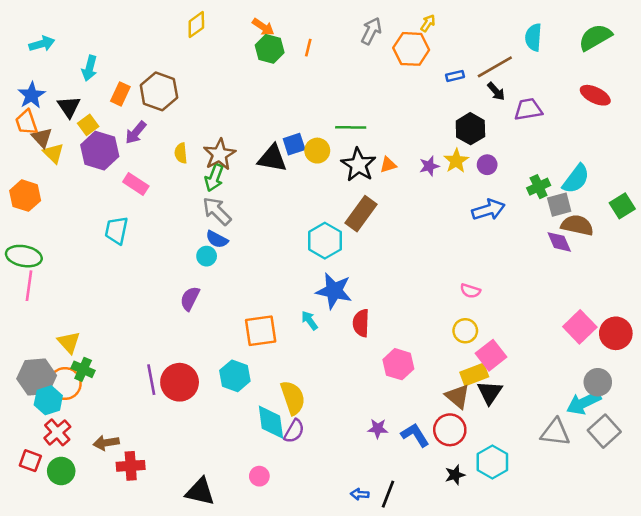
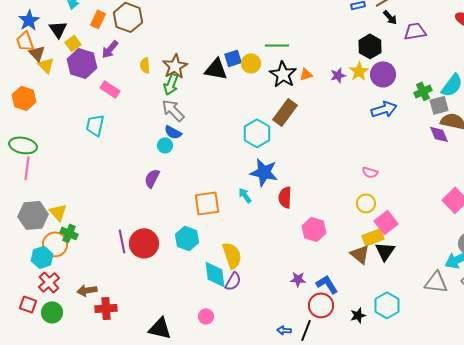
purple circle: (487, 165) -> (383, 74), size x1.6
gray hexagon: (37, 377) -> (33, 215), moved
red circle: (450, 430) -> (321, 305), moved

